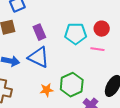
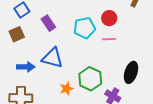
purple rectangle: (39, 32) -> (48, 23), moved

